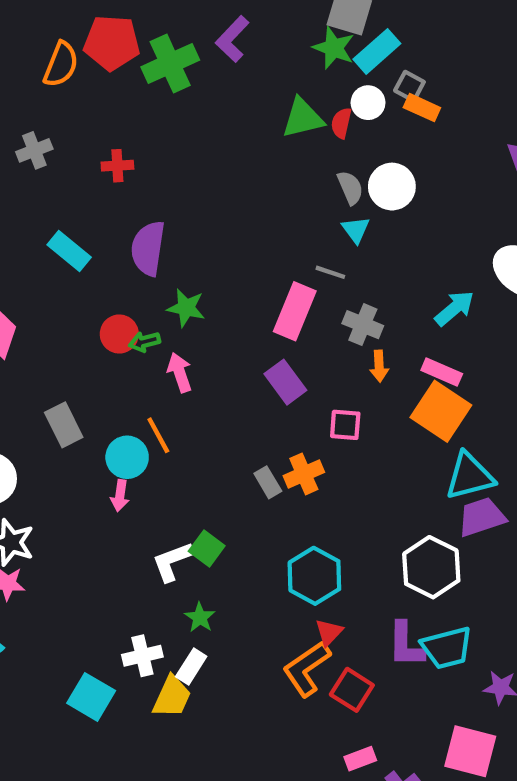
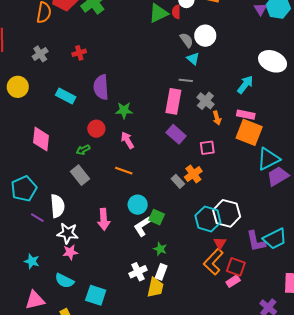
gray cross: (363, 325) -> (205, 101), turned 30
green arrow: (144, 342) -> (83, 150), moved
orange line: (158, 435) -> (124, 171), turned -30
cyan circle: (127, 457) -> (138, 205), moved
pink arrow: (120, 496) -> (104, 219), moved, size x1.5
white hexagon: (431, 567) -> (227, 213), moved
cyan square: (91, 697) -> (96, 295), moved
pink rectangle: (360, 759) -> (233, 281), moved

